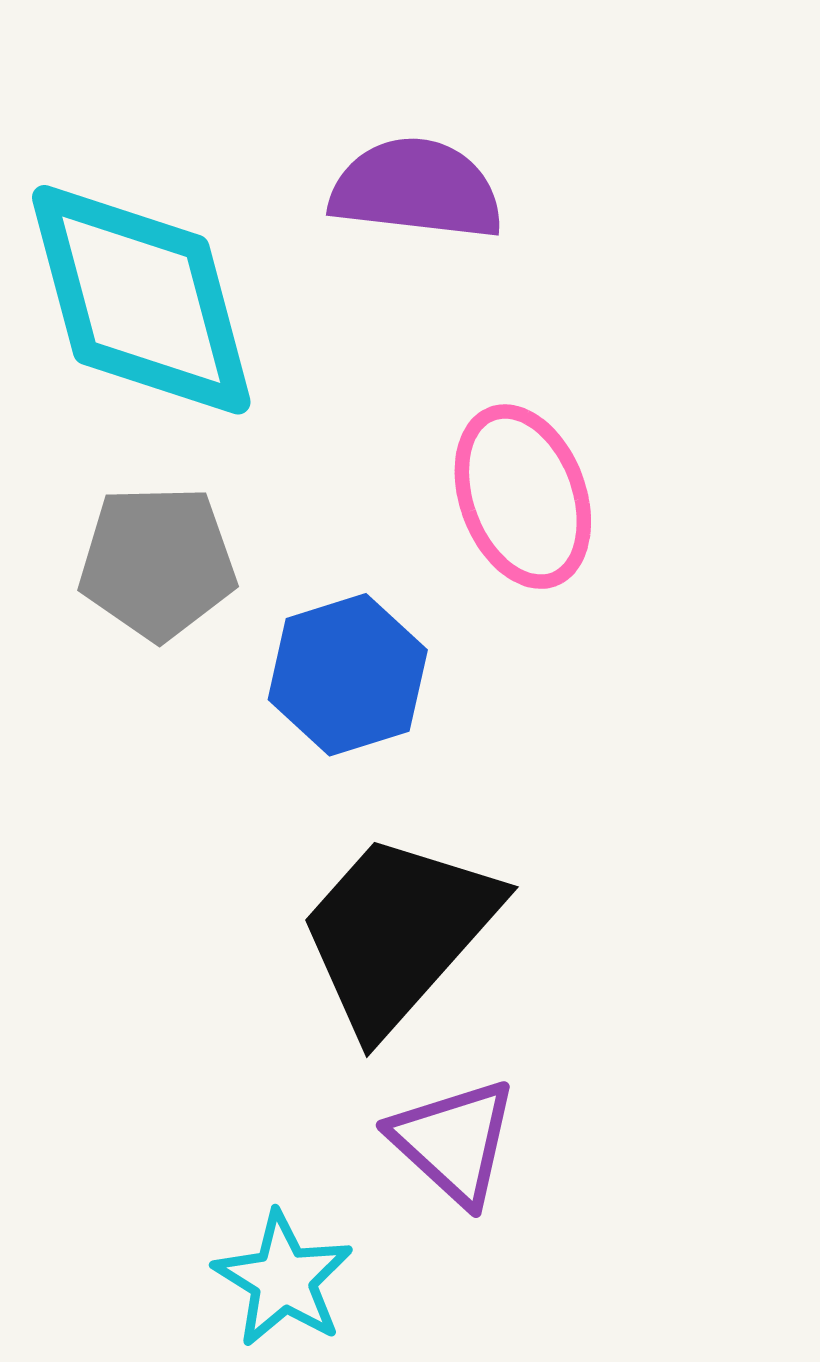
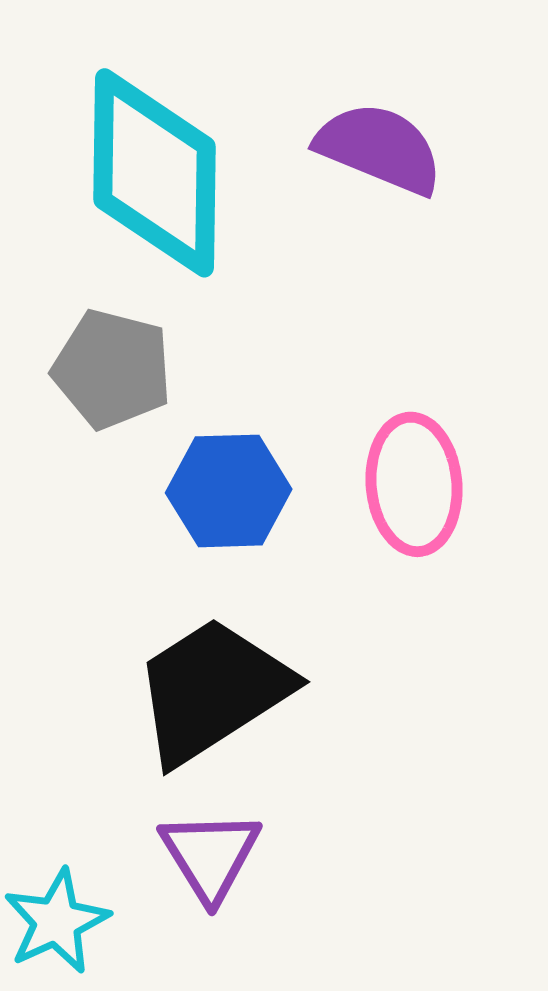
pink ellipse: (523, 497) -> (414, 484), moved

